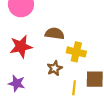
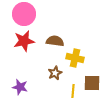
red star: (21, 47) -> (24, 41), moved

